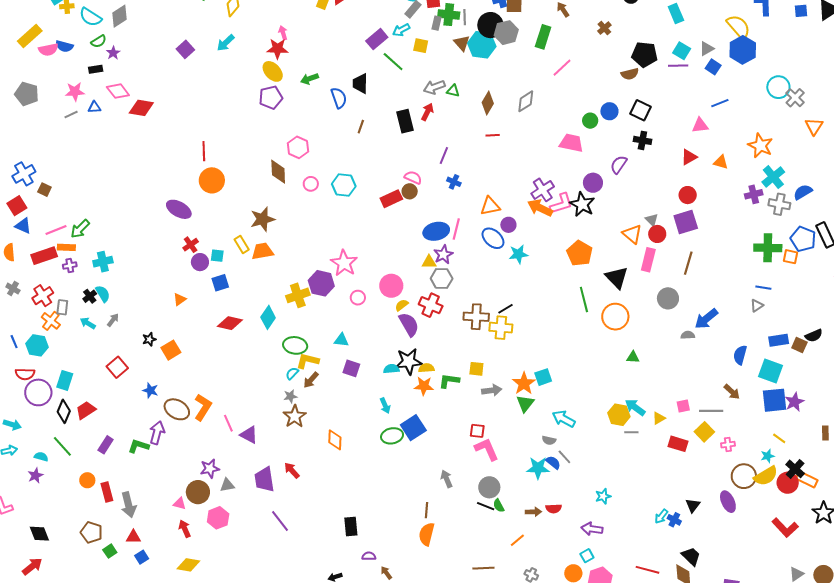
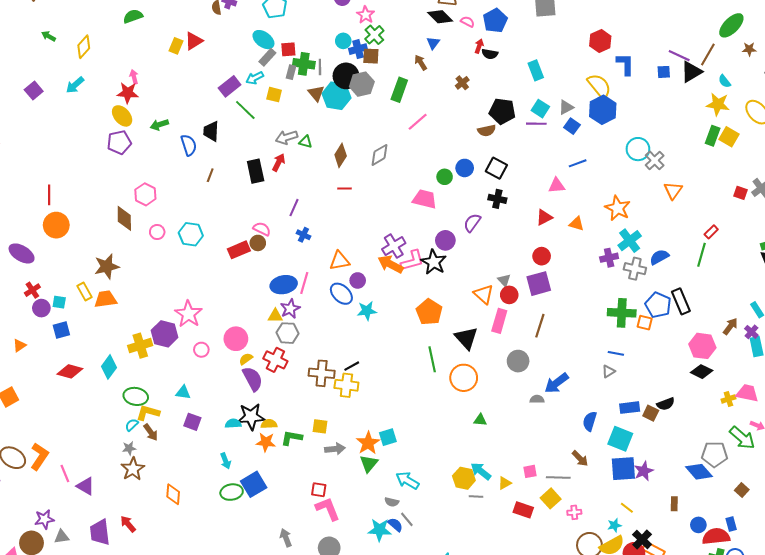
brown arrow: (311, 380) -> (151, 432), turned -78

